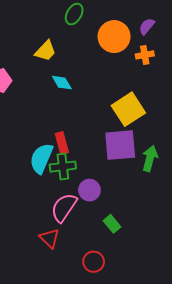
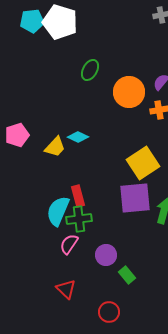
yellow trapezoid: (45, 51) -> (55, 147), moved
cyan diamond: (62, 83) -> (78, 137), turned -35
purple circle: (89, 190) -> (106, 255), moved
pink semicircle: (64, 207) -> (69, 244), moved, size x0.7

